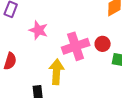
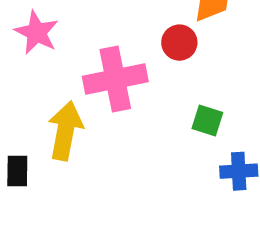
red circle: (103, 44) -> (179, 43), moved

